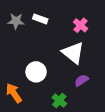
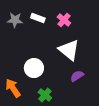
pink cross: (81, 25) -> (64, 20), moved
green cross: (59, 100) -> (45, 95), moved

